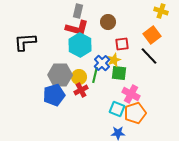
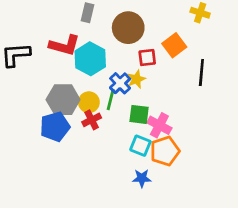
brown circle: (108, 22) -> (128, 28), size x1.5
red L-shape: (77, 28) -> (64, 45), moved
orange square: (152, 35) -> (174, 45), moved
black line: (149, 56) -> (201, 72), moved, turned 48
green square: (119, 73) -> (139, 114), moved

